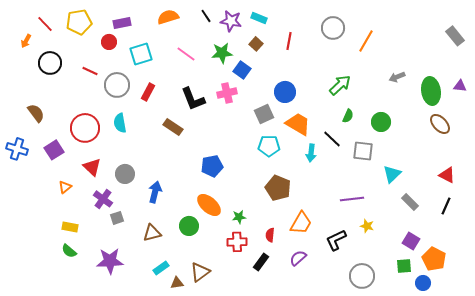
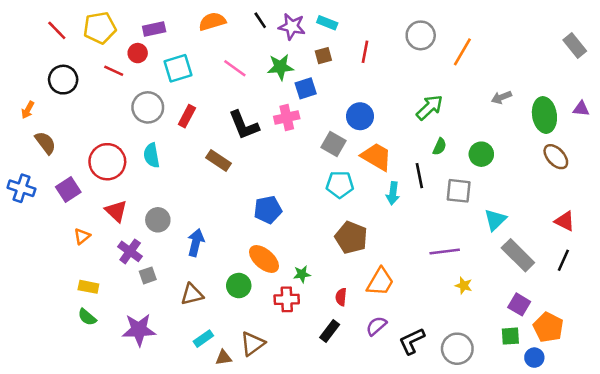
orange arrow: (26, 41) -> (28, 110), moved
brown square: (256, 44) -> (323, 56), turned 32
blue square: (242, 70) -> (306, 88), turned 36
red line: (90, 71) -> (114, 71), moved
gray square: (264, 114) -> (333, 144), turned -36
black line: (332, 139) -> (419, 176), turned 36
gray rectangle: (410, 202) -> (518, 255), size x1.5
black L-shape: (336, 240) -> (412, 341), moved
red cross: (237, 242) -> (287, 299), moved

